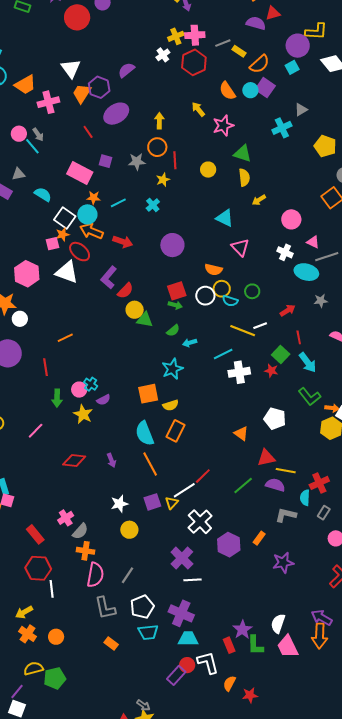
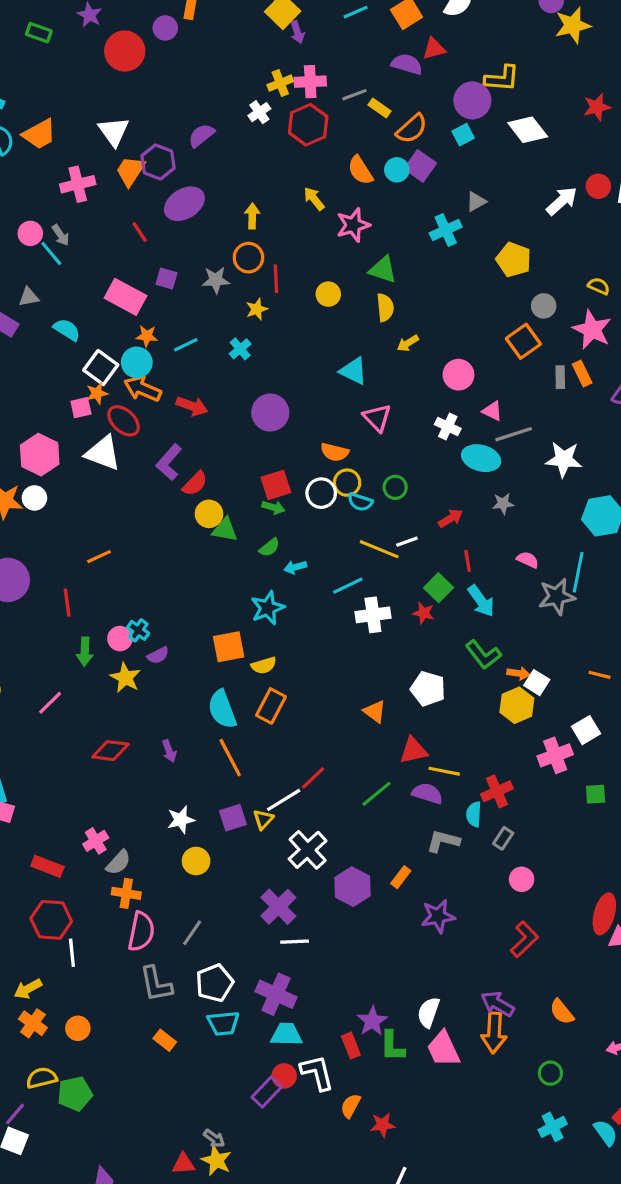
orange trapezoid: (25, 85) -> (39, 134), moved
white circle: (20, 319) -> (34, 498), moved
red rectangle: (35, 534) -> (47, 866), turned -30

